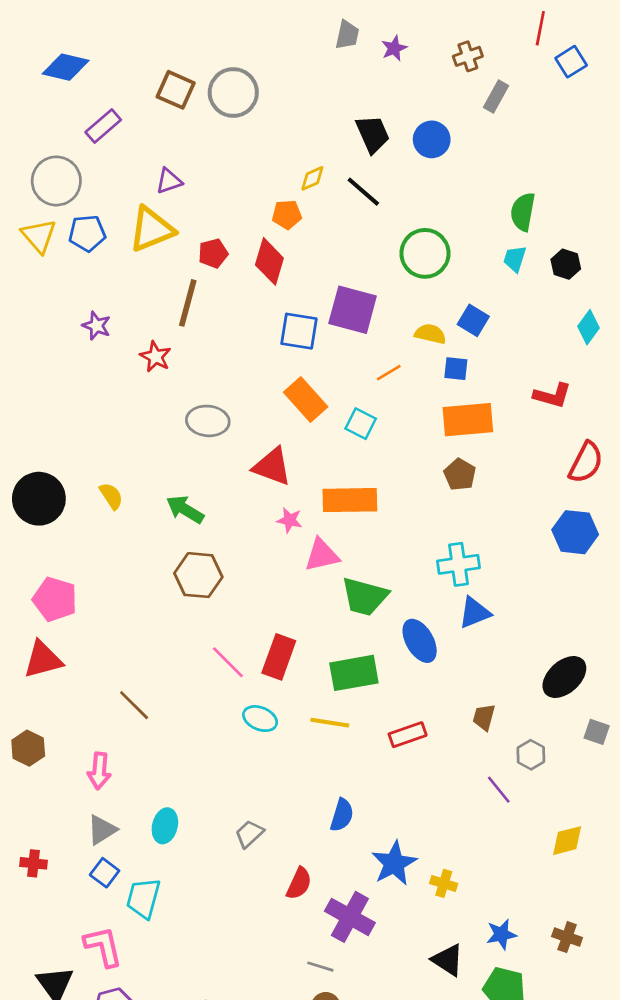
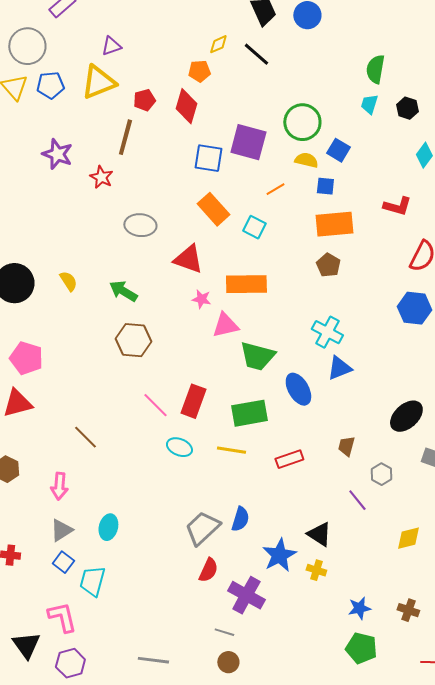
green circle: (425, 253) -> (302, 122), moved
purple star: (97, 326) -> (57, 154), size x1.4
cyan cross: (458, 564) -> (327, 332), turned 36
gray trapezoid: (249, 834) -> (202, 528), moved, size x1.6
black triangle: (448, 960) -> (319, 534), moved

